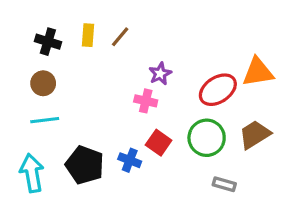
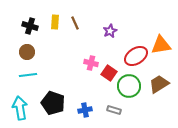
brown line: (120, 37) -> (75, 23), turned -64
purple star: (160, 74) -> (110, 31), moved
red square: (159, 143) -> (109, 73), moved
blue cross: (130, 160) -> (85, 110), moved, turned -32
gray rectangle: (224, 184) -> (114, 110), moved

